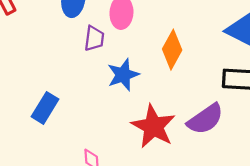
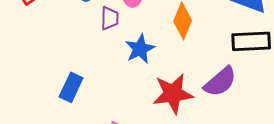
red star: (153, 126) -> (173, 94), turned -30

